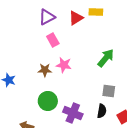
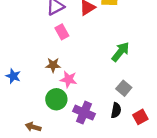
pink star: (64, 65) -> (69, 79), moved
gray square: (109, 91) -> (124, 88), turned 32

